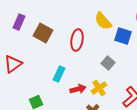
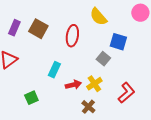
purple rectangle: (19, 22) -> (14, 28), moved
blue square: (123, 36) -> (118, 42), moved

